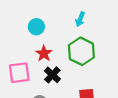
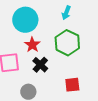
cyan circle: (36, 27) -> (25, 20), size x1.6

